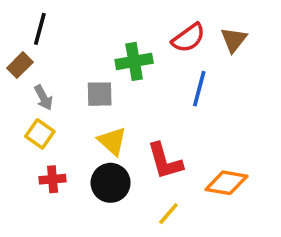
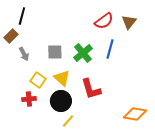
green cross: (134, 61) -> (83, 53), moved, turned -30
yellow square: (40, 134) -> (38, 80), moved
orange diamond: (226, 183) -> (135, 114), moved
yellow line: (168, 214) -> (68, 121), moved

